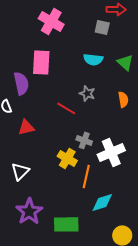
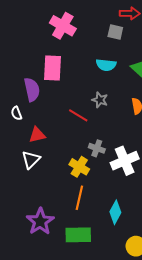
white triangle: (20, 171) -> (31, 160), moved
orange line: (86, 176) -> (79, 198), moved
cyan diamond: (102, 202) -> (115, 212), turned -45

